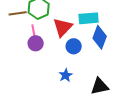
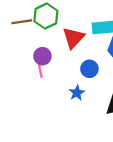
pink line: (34, 31) -> (40, 70), moved
blue circle: (74, 46) -> (89, 69), moved

